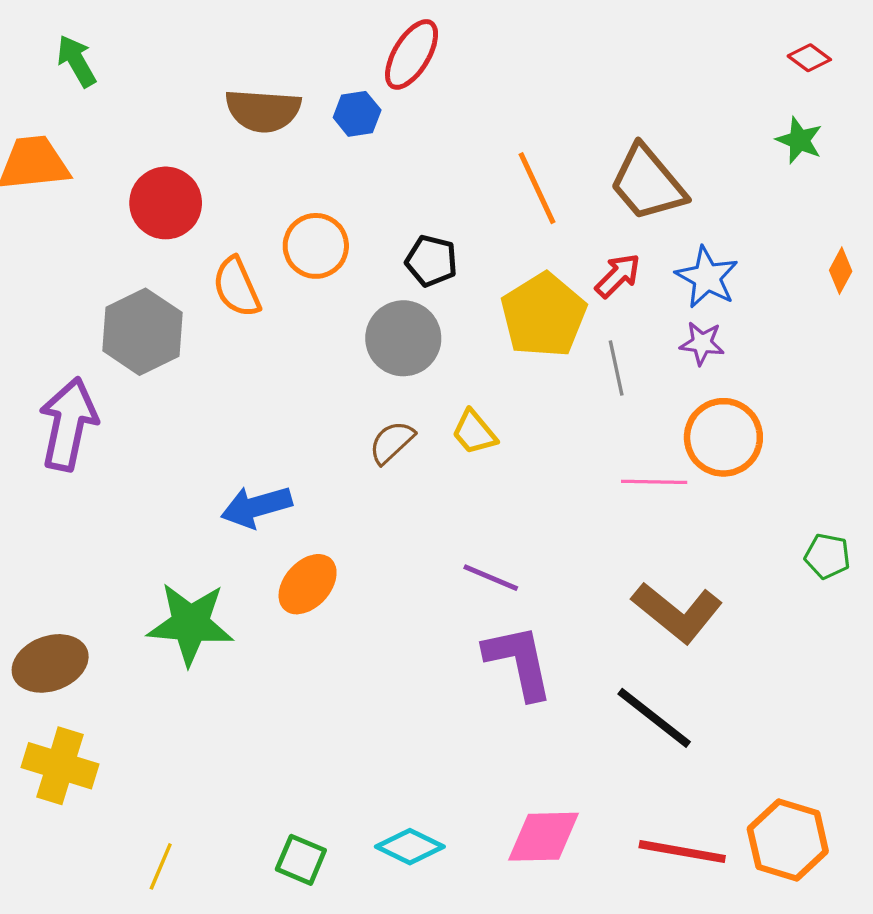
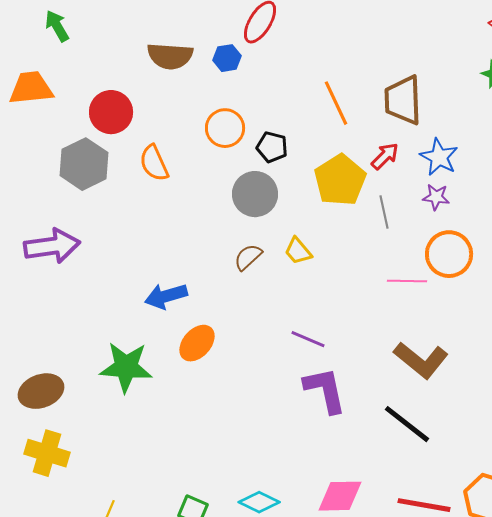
brown trapezoid: (648, 183) -> (403, 100), turned 38
orange circle: (316, 246) -> (225, 128), moved
gray hexagon: (143, 332) -> (84, 164), moved
purple arrow: (68, 424) -> (52, 246), turned 70

